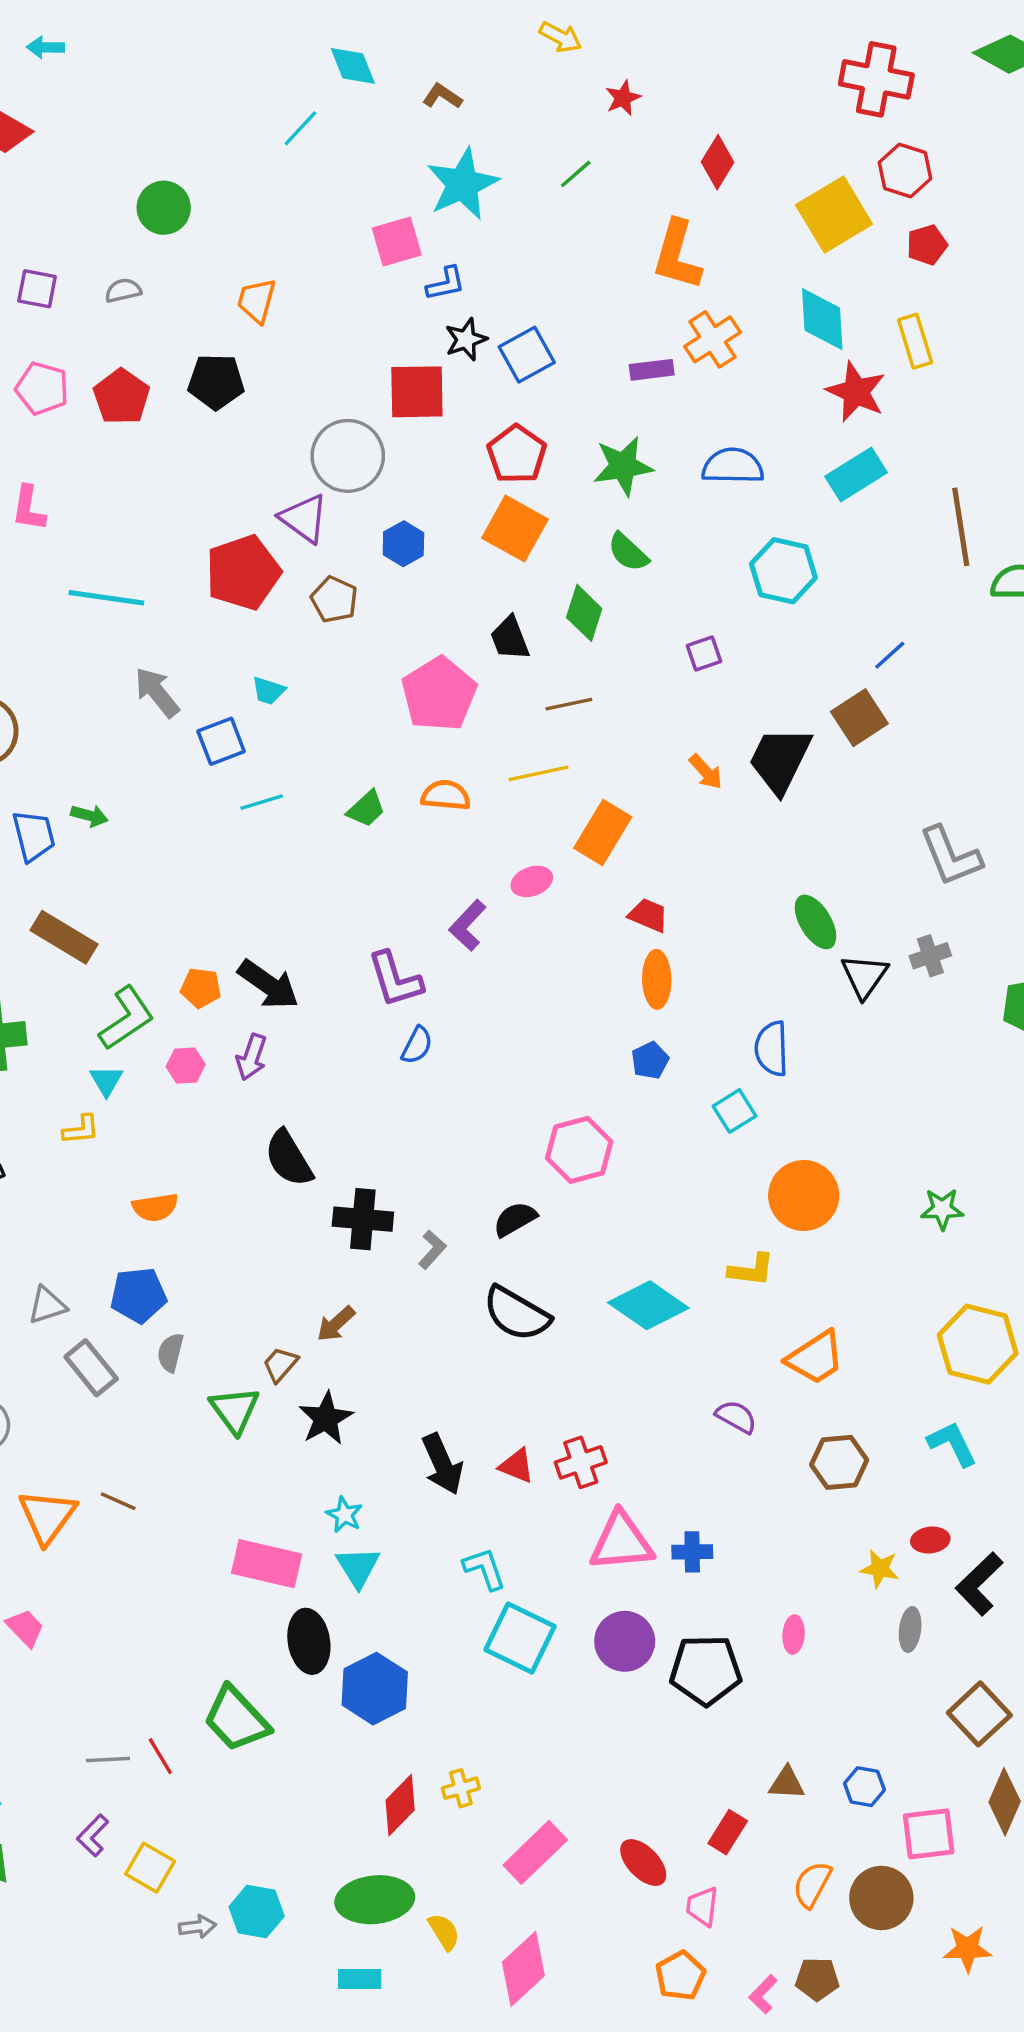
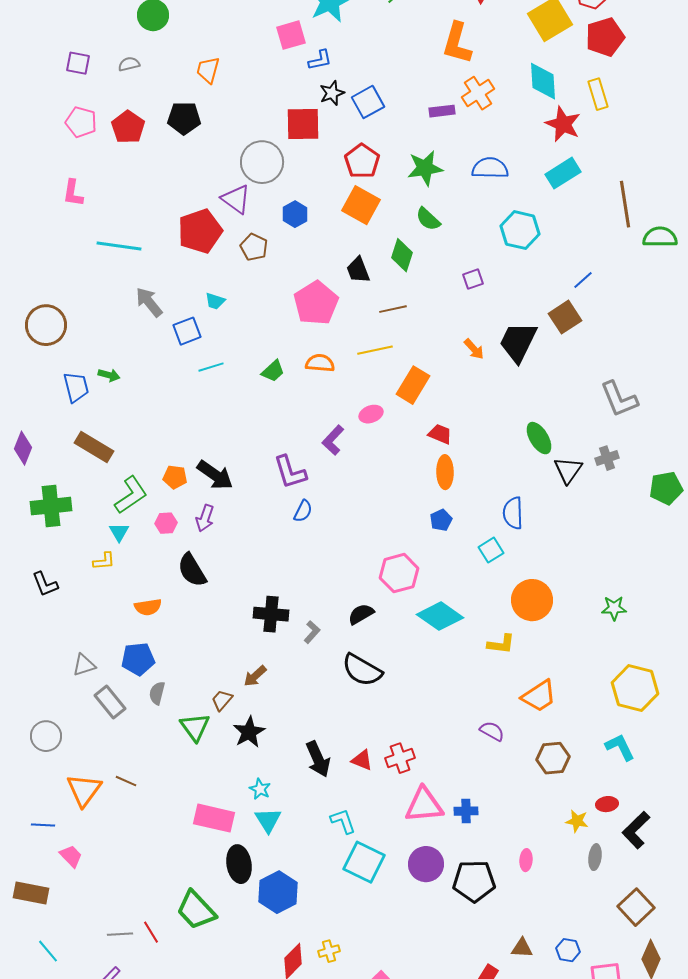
red pentagon: (927, 245) -> (605, 37), size x1.6
black semicircle: (289, 1158) -> (192, 570), moved
cyan diamond: (648, 1305) -> (440, 616), moved

